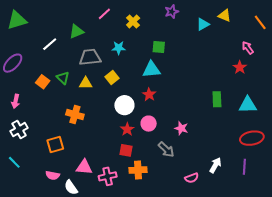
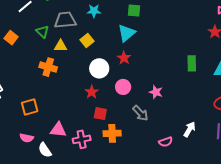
cyan triangle: (151, 70) -> (127, 33), turned -36
green triangle: (63, 78) -> (42, 32), moved
orange square: (43, 82) -> (11, 38), moved
orange cross: (75, 115) -> (48, 67), moved
red star: (127, 129) -> (92, 92), moved

